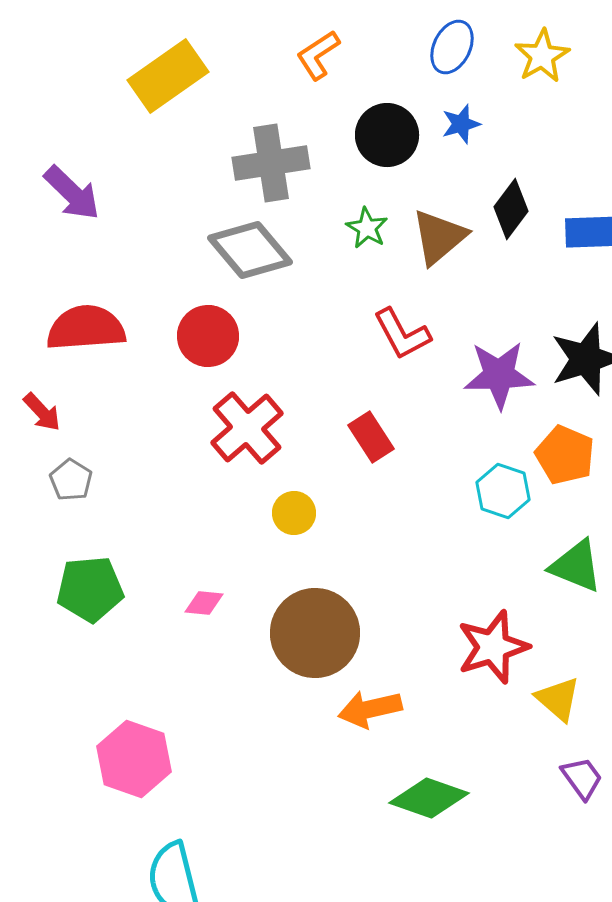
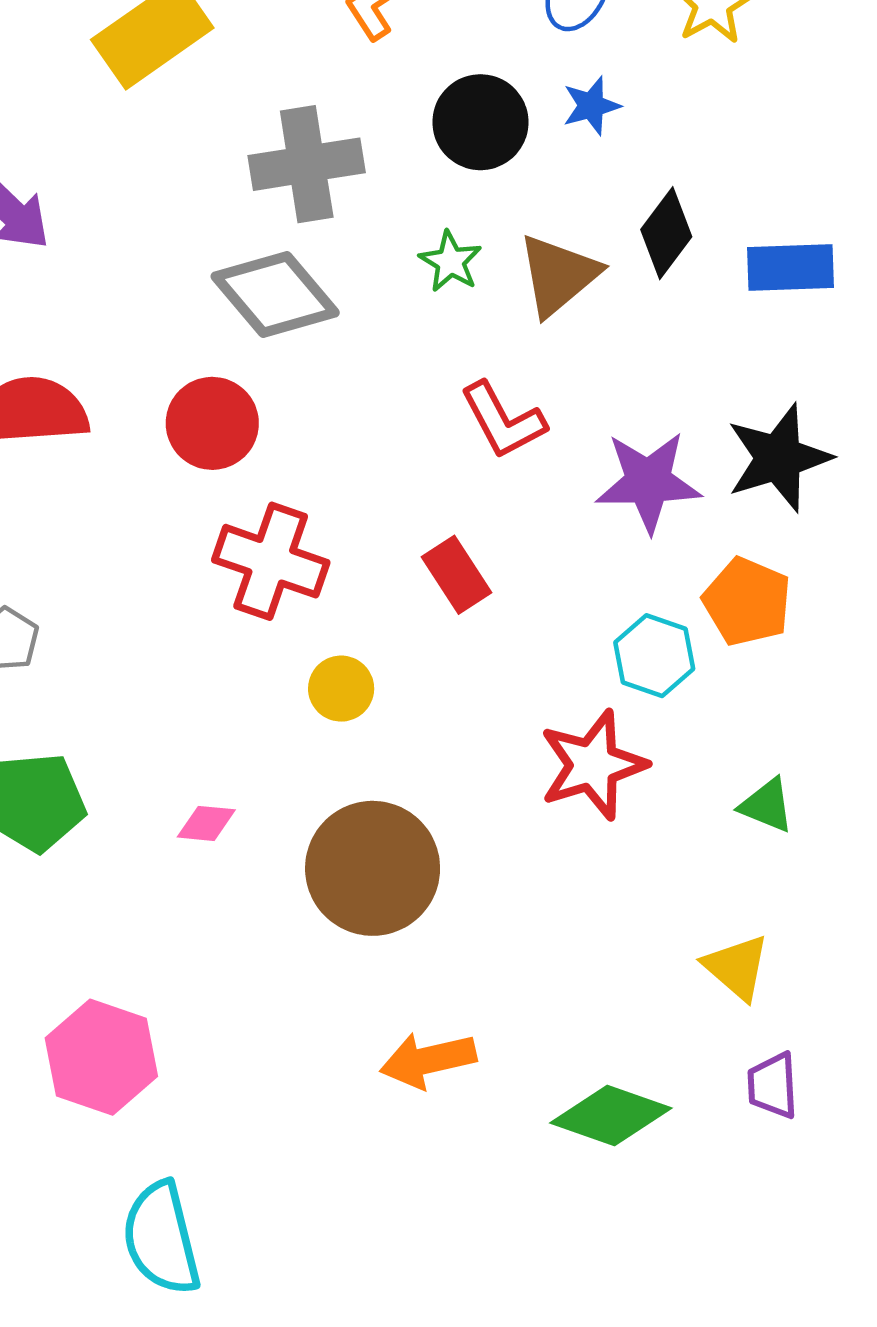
red cross: (247, 428) -> (271, 561), turned -30
green triangle: (576, 566) -> (767, 805), moved, size x0.7
red star: (493, 647) -> (593, 765), moved
orange arrow: (370, 709) -> (428, 1060), moved
purple trapezoid: (582, 778) -> (773, 1086), turned -147
green diamond: (429, 798) -> (611, 1116), moved

